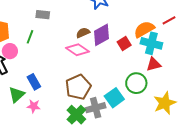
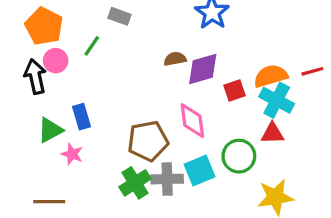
pink diamond: (78, 50) -> (192, 121), moved, turned 35

